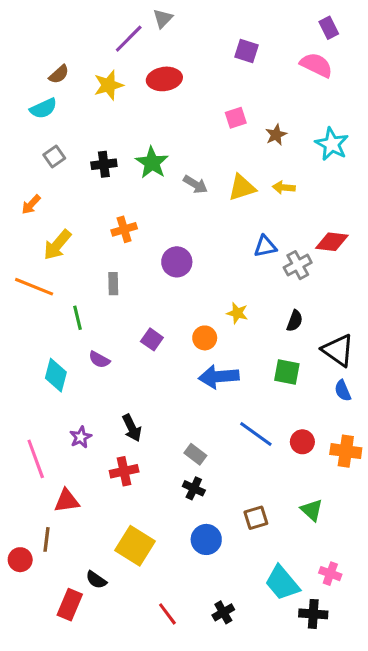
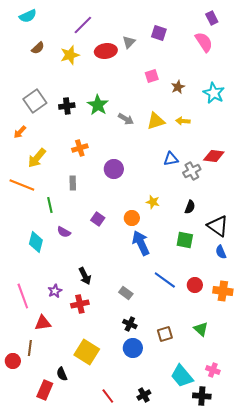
gray triangle: (163, 18) -> (129, 42), moved
pink semicircle: (316, 65) -> (204, 42), turned 30
cyan semicircle: (43, 108) -> (28, 16), moved
gray square: (54, 156) -> (35, 101), size x1.6
blue arrow: (219, 377) -> (141, 243), turned 70
purple star: (81, 437) -> (55, 291), moved
black cross: (194, 488) -> (130, 324), moved
black semicircle: (96, 580) -> (62, 374), turned 32

